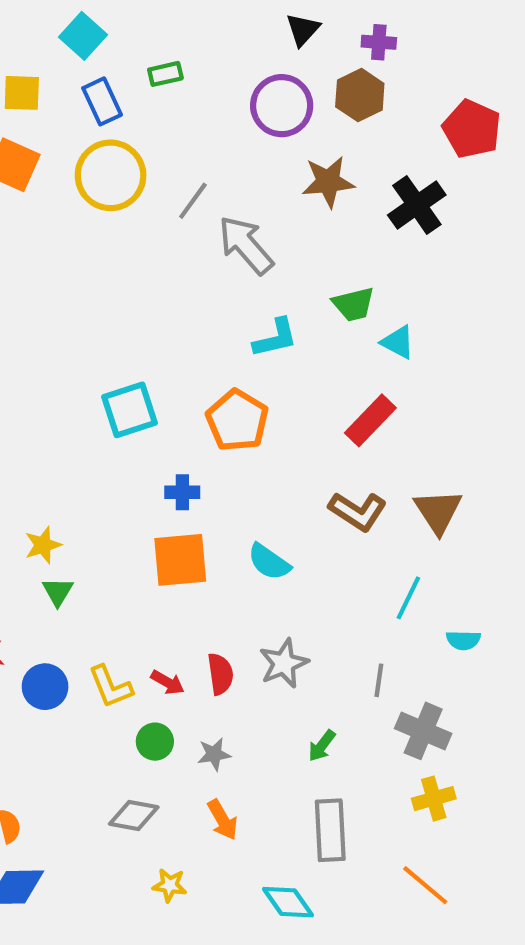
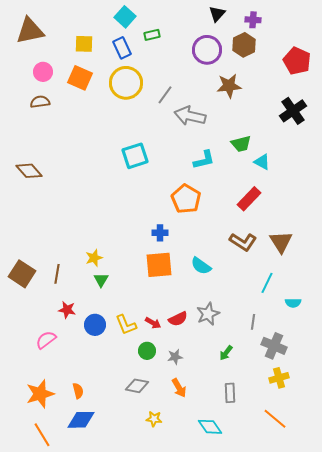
cyan square: (83, 36) -> (125, 17), moved
black cross: (417, 205) -> (293, 111), moved
gray arrow: (246, 245) -> (190, 116), turned -36
cyan square: (130, 410) -> (135, 156), moved
red semicircle: (220, 674) -> (178, 319), turned 72
gray rectangle: (330, 830) -> (230, 393), size x0.7

